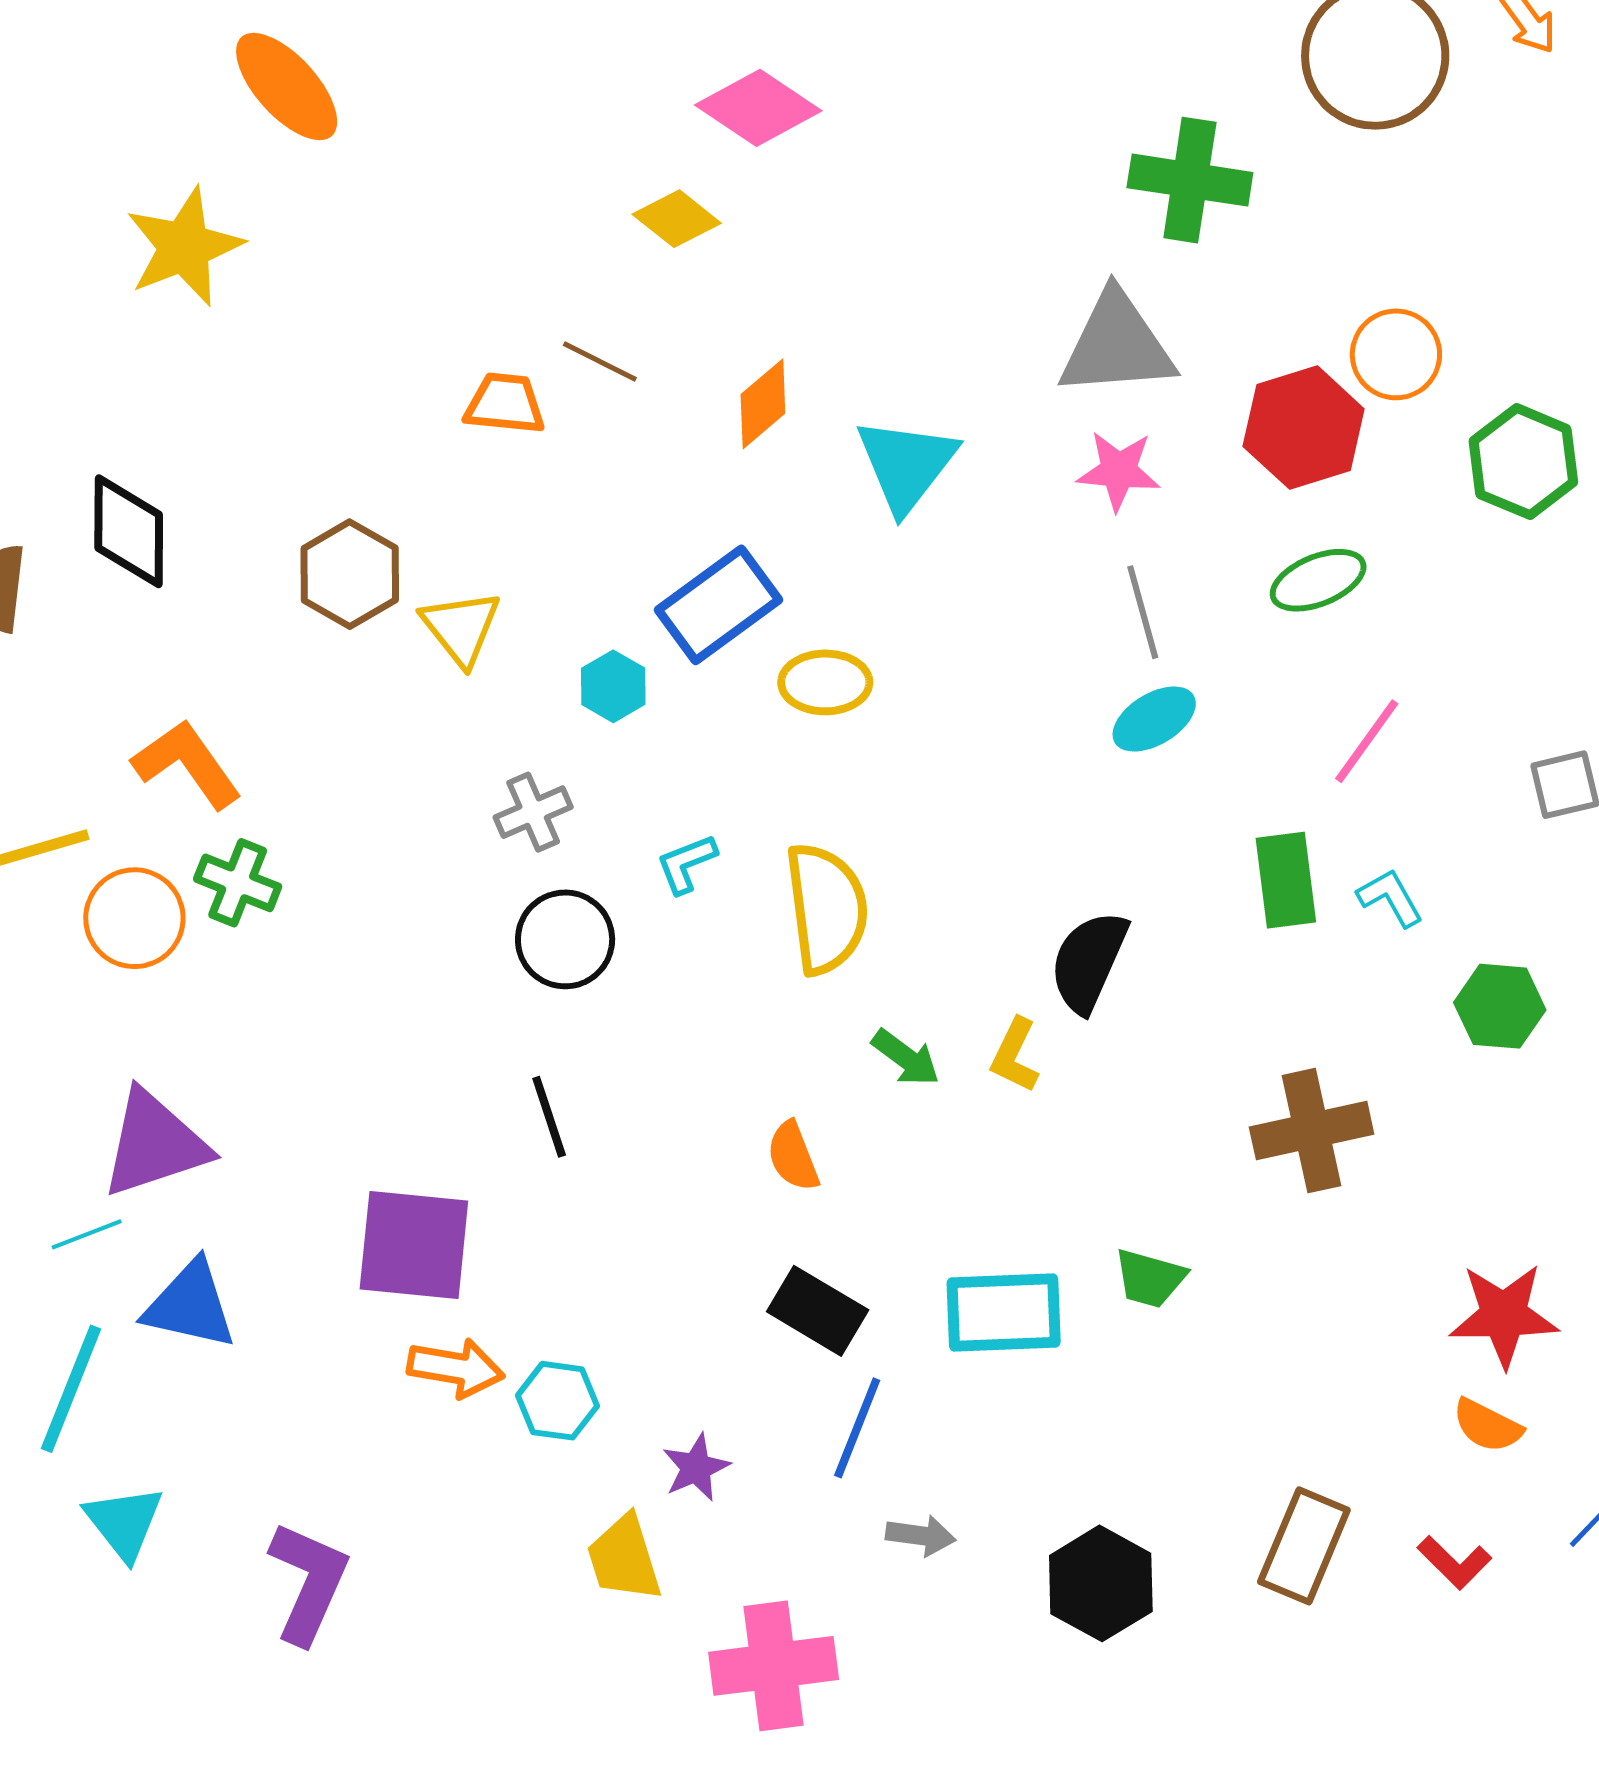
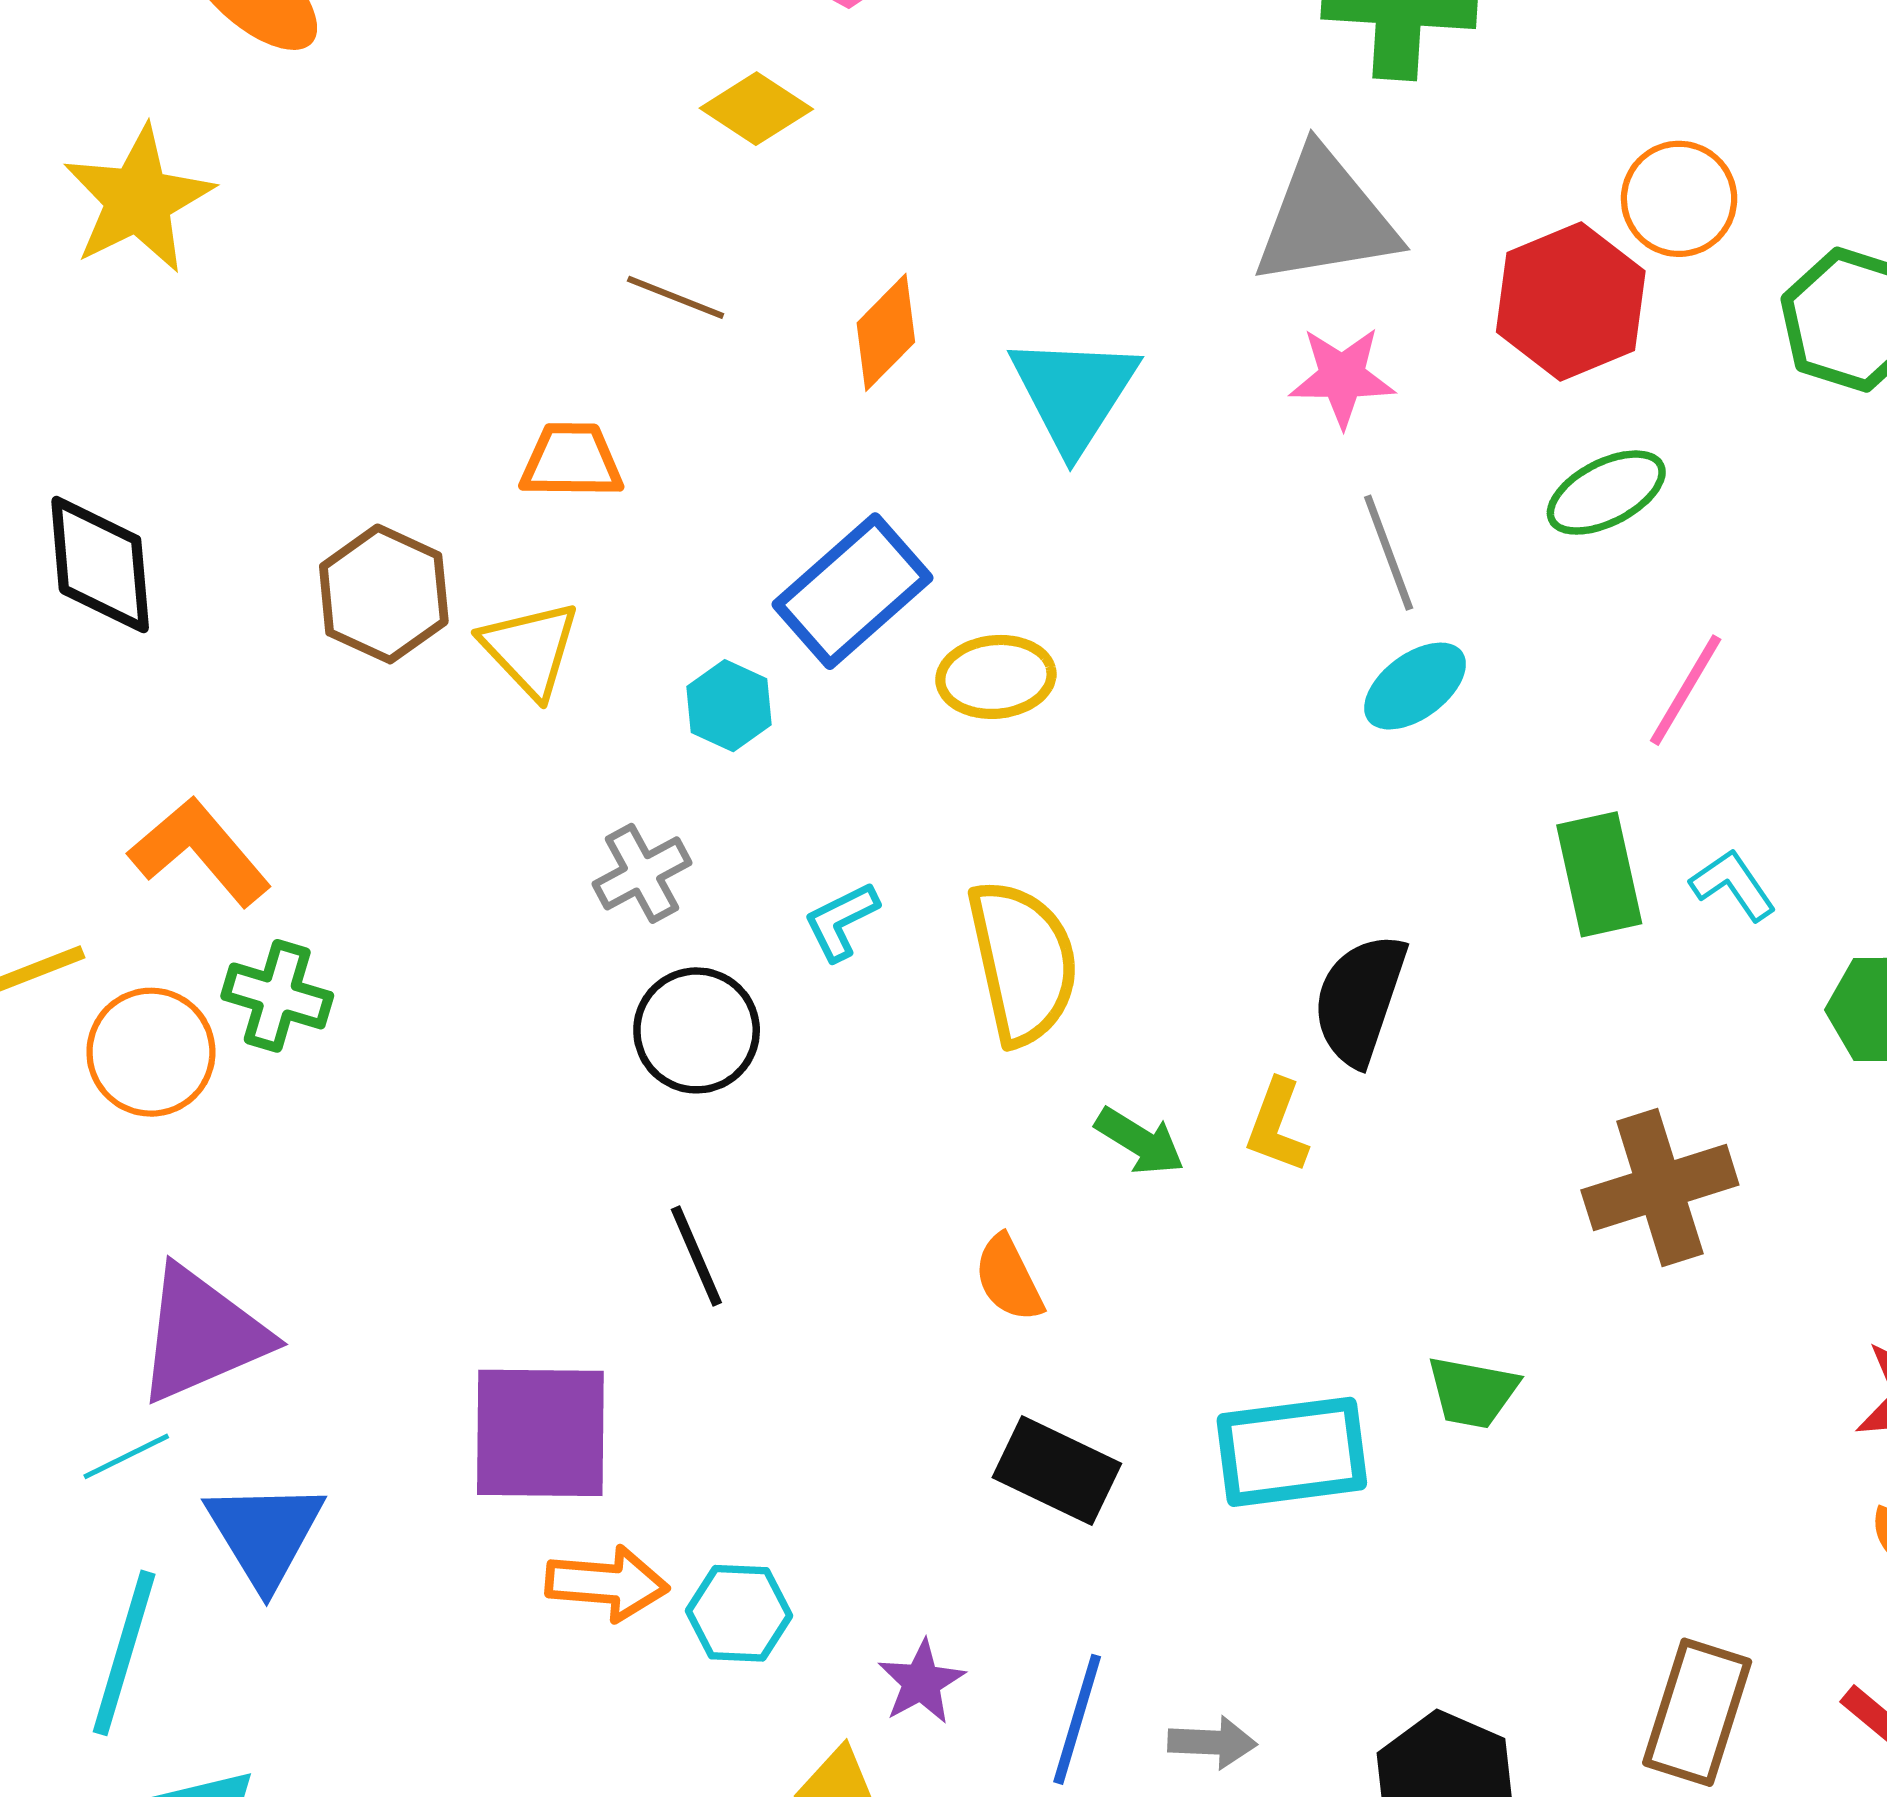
orange trapezoid: (505, 404) -> (572, 461), moved
blue triangle: (190, 1305) -> (265, 1534), turned 51
blue line: (857, 1428) -> (1077, 1719), moved

